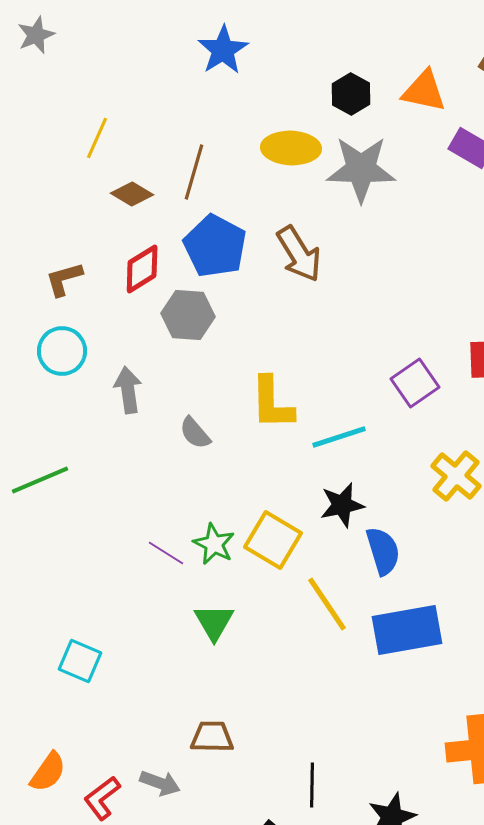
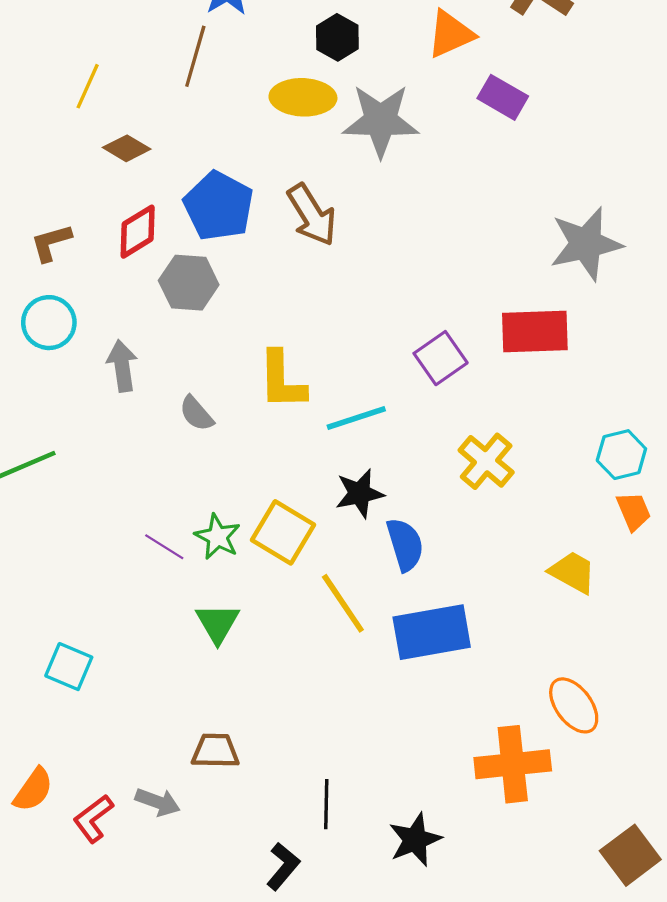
orange triangle: (424, 91) -> (451, 34), turned -36
black hexagon: (351, 94) -> (337, 37), moved
brown line: (194, 172) -> (195, 56), moved

